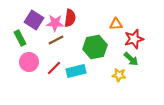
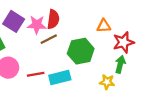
brown line: (56, 40) -> (49, 39), moved
green arrow: (131, 59) -> (120, 64), turned -119
red line: (54, 68) -> (36, 74), turned 35

